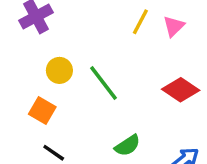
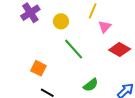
pink triangle: (174, 26) -> (105, 27), moved
yellow circle: (59, 70) -> (61, 21), moved

